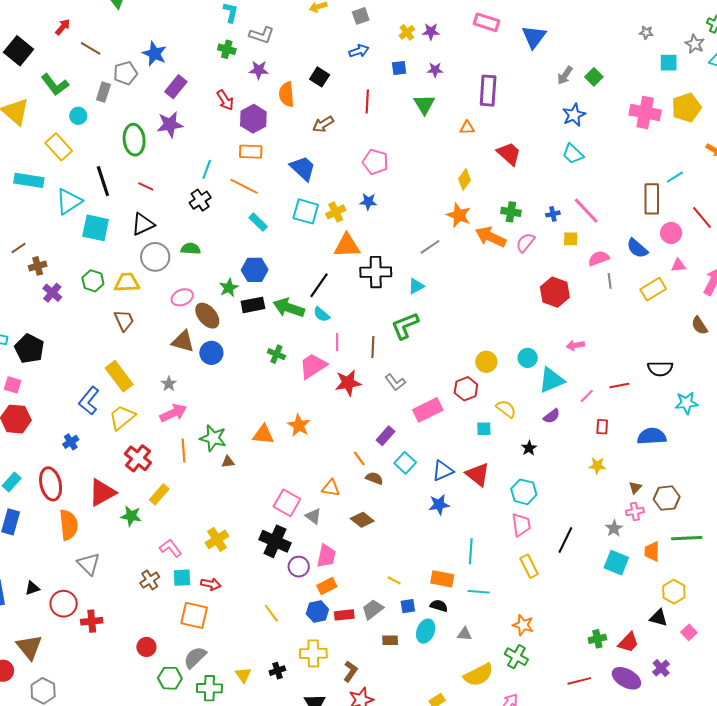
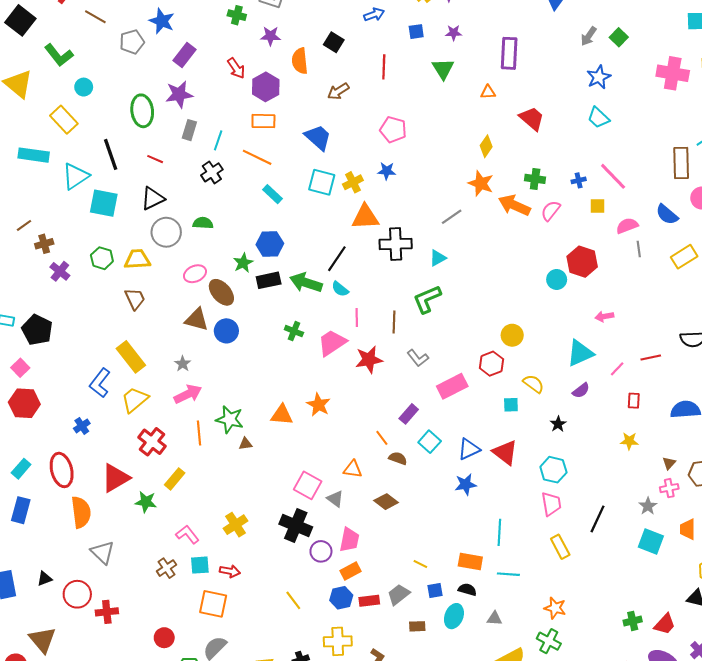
gray rectangle: (103, 92) -> (189, 130), moved
cyan circle: (528, 358) -> (557, 279), moved
pink square: (13, 385) -> (20, 368), turned 30

